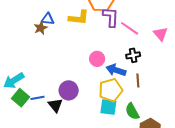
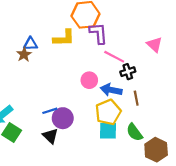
pink line: (130, 28) -> (114, 57), moved
blue line: (37, 98) -> (50, 111), moved

